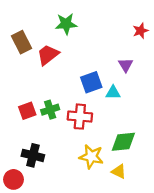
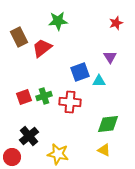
red star: (141, 31) -> (116, 23), moved
black cross: (33, 155) -> (29, 136), turned 36
yellow star: (91, 157) -> (58, 154), moved

